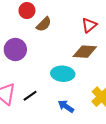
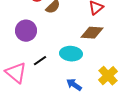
black line: (30, 96) -> (40, 61), moved

